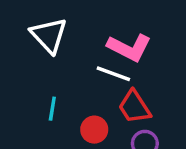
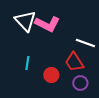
pink L-shape: (129, 48) -> (47, 24), moved
white line: (113, 74) -> (85, 43), moved

